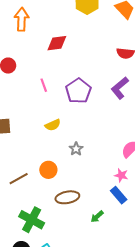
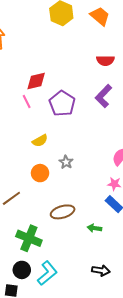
red diamond: (57, 43) -> (36, 81), moved
orange circle: (48, 170) -> (40, 173), moved
green arrow: (97, 217) -> (94, 228), turned 56

